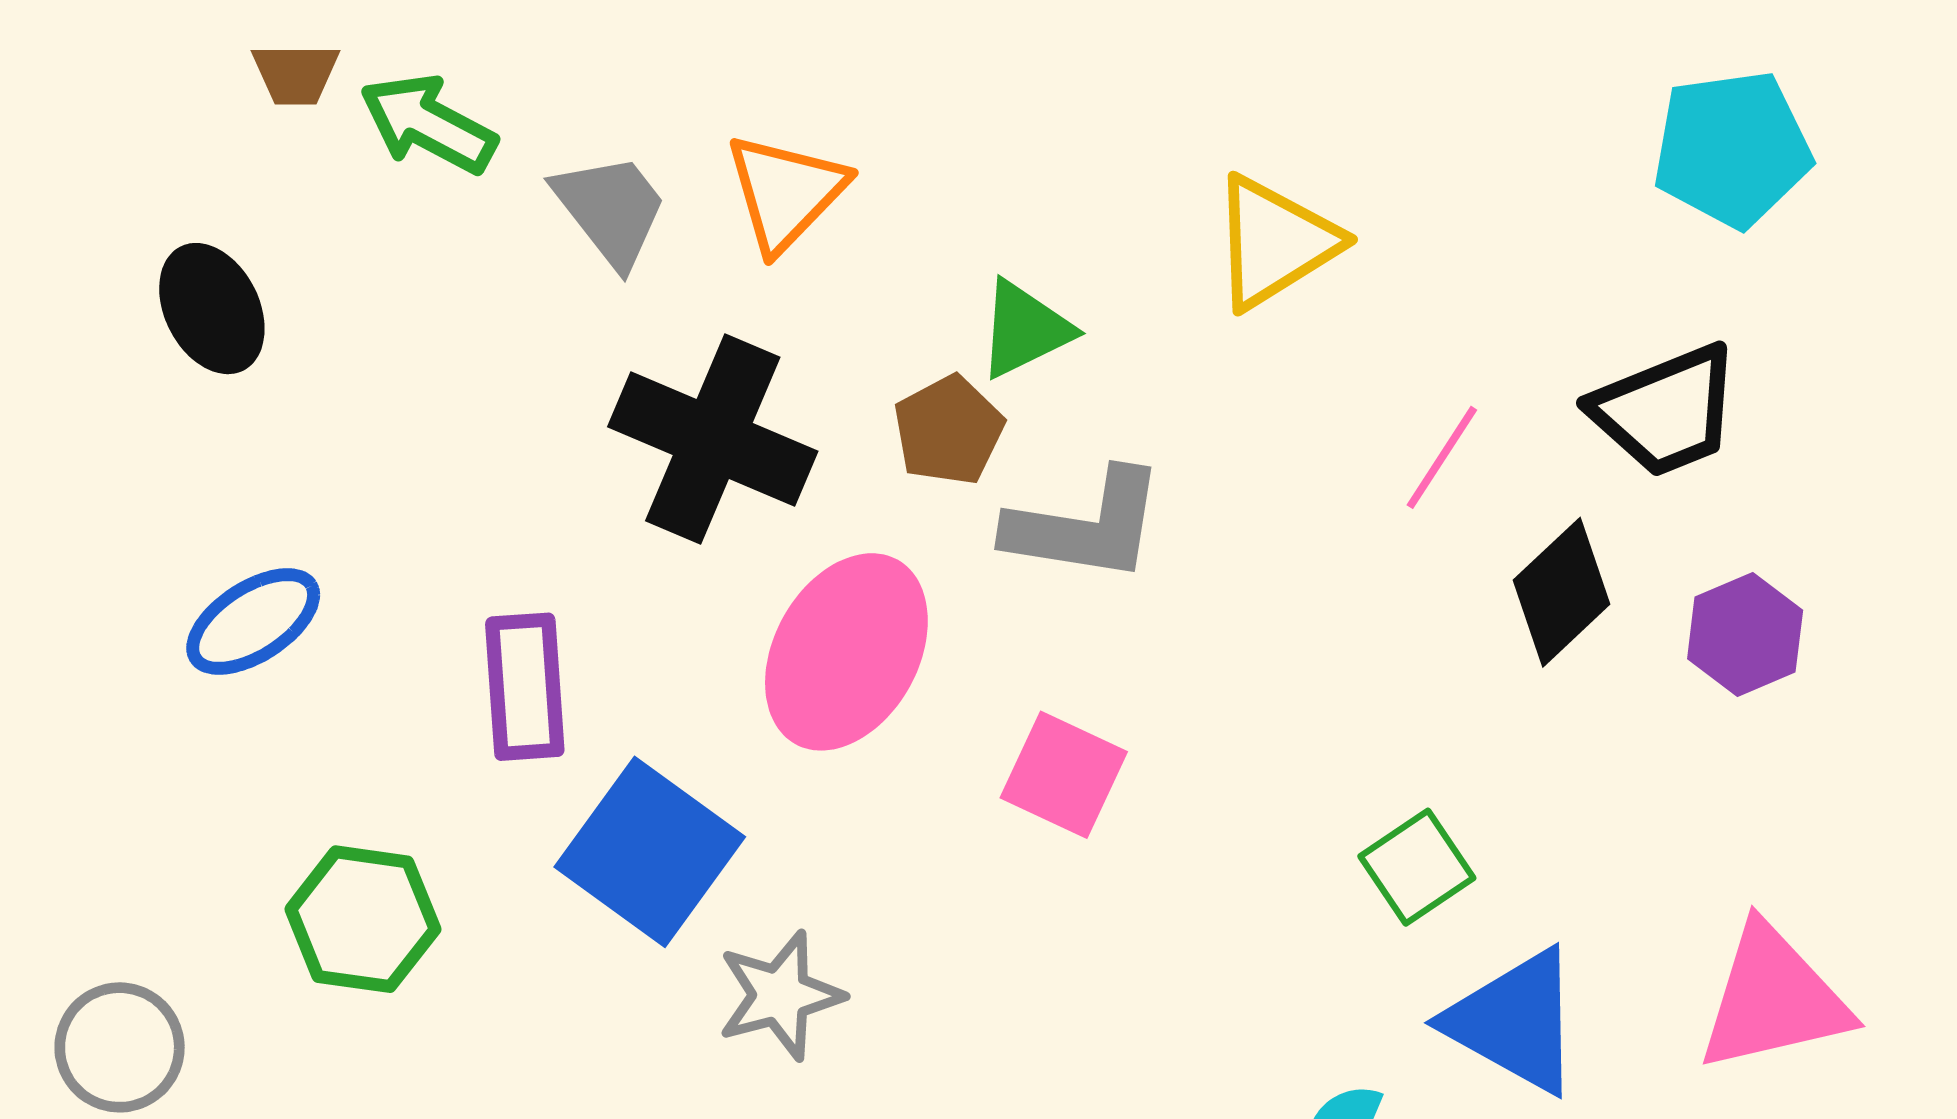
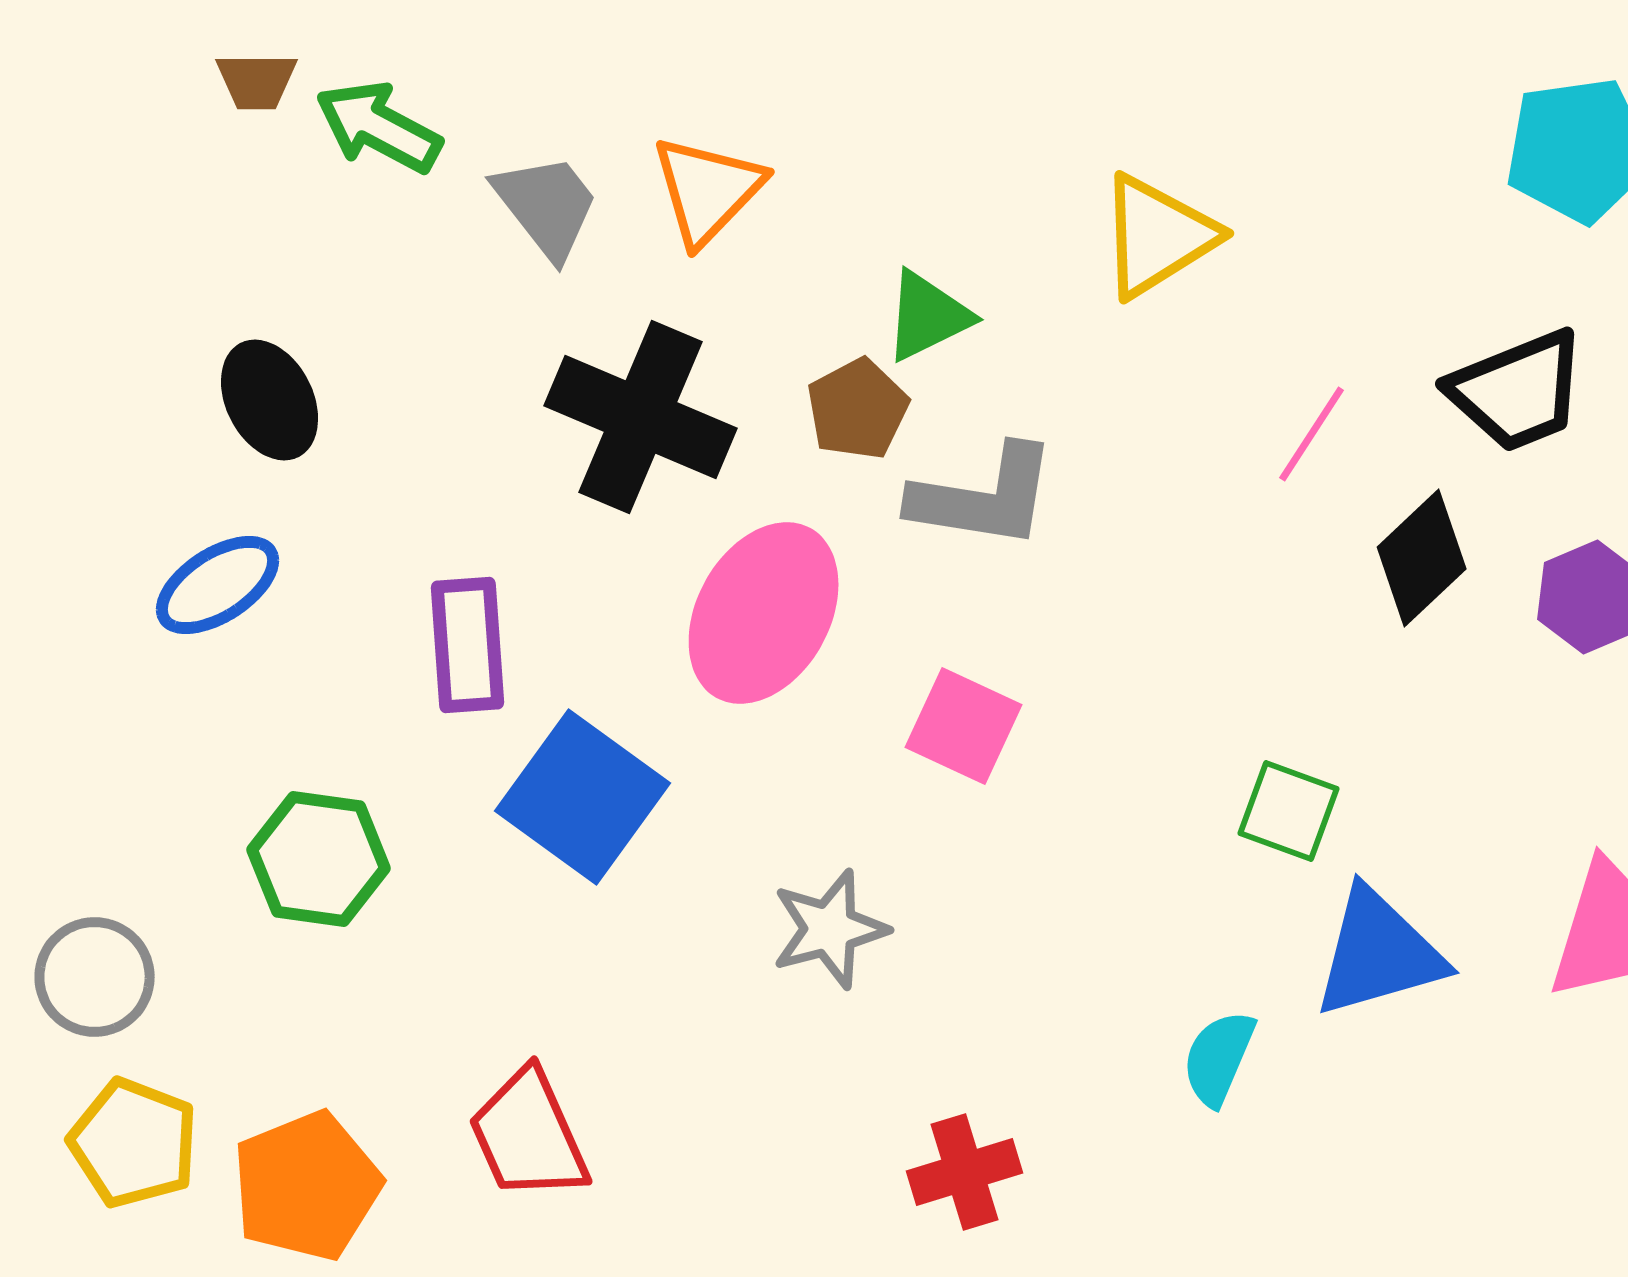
black ellipse: (212, 309) -> (270, 400), moved
green square: (1417, 867) -> (1289, 811), turned -36
gray star: (780, 995) -> (830, 929), moved
blue triangle: (1515, 1021) -> (1379, 953), turned -45

